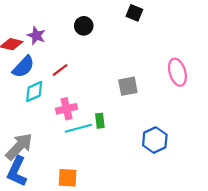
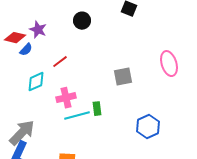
blue semicircle: (23, 67) -> (26, 50), moved, size x0.6

